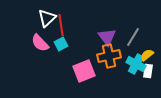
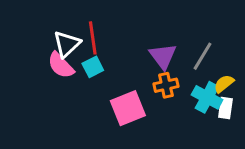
white triangle: (47, 18) -> (67, 44), moved
orange cross: (109, 56) -> (166, 85), size x0.7

